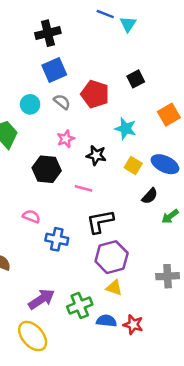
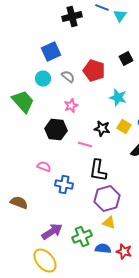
black cross: (48, 33) -> (72, 17), moved
blue square: (54, 70) -> (51, 52), moved
black star: (96, 155) -> (102, 129), moved
black L-shape: (100, 221) -> (98, 171), turned -70

